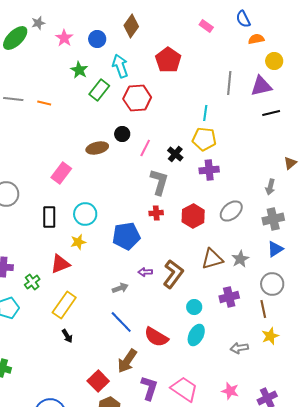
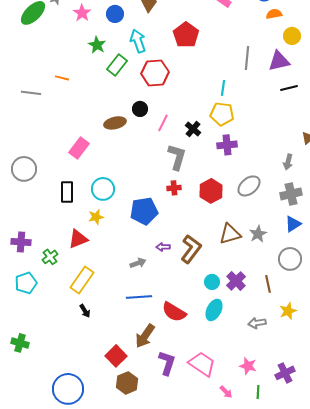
gray line: (13, 99) -> (31, 93), moved
purple cross: (229, 297) -> (236, 281), moved, turned -30
brown line: (263, 309) -> (268, 284), moved
blue line: (121, 322) -> (139, 297), turned -50

